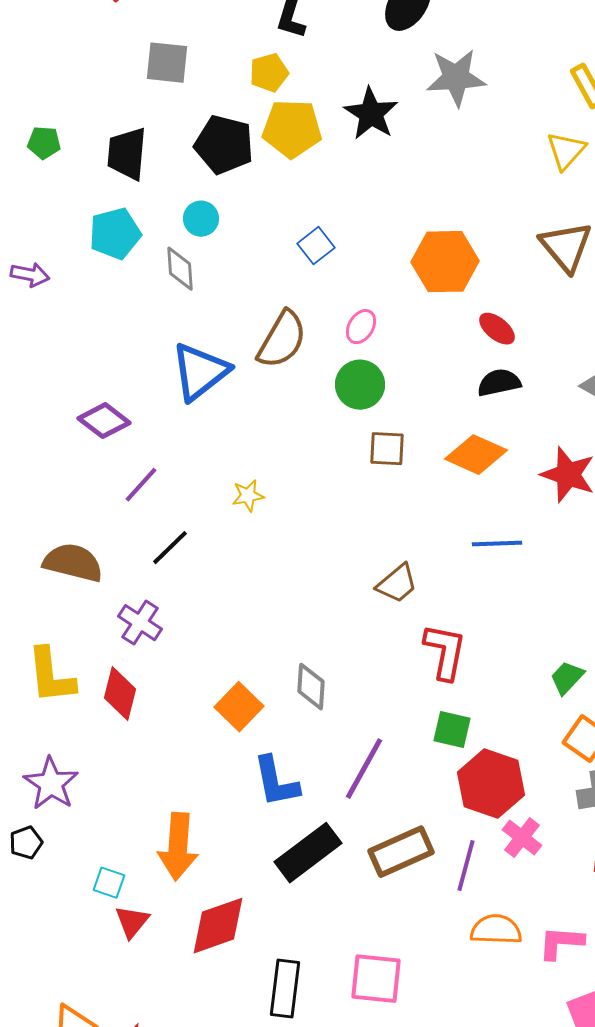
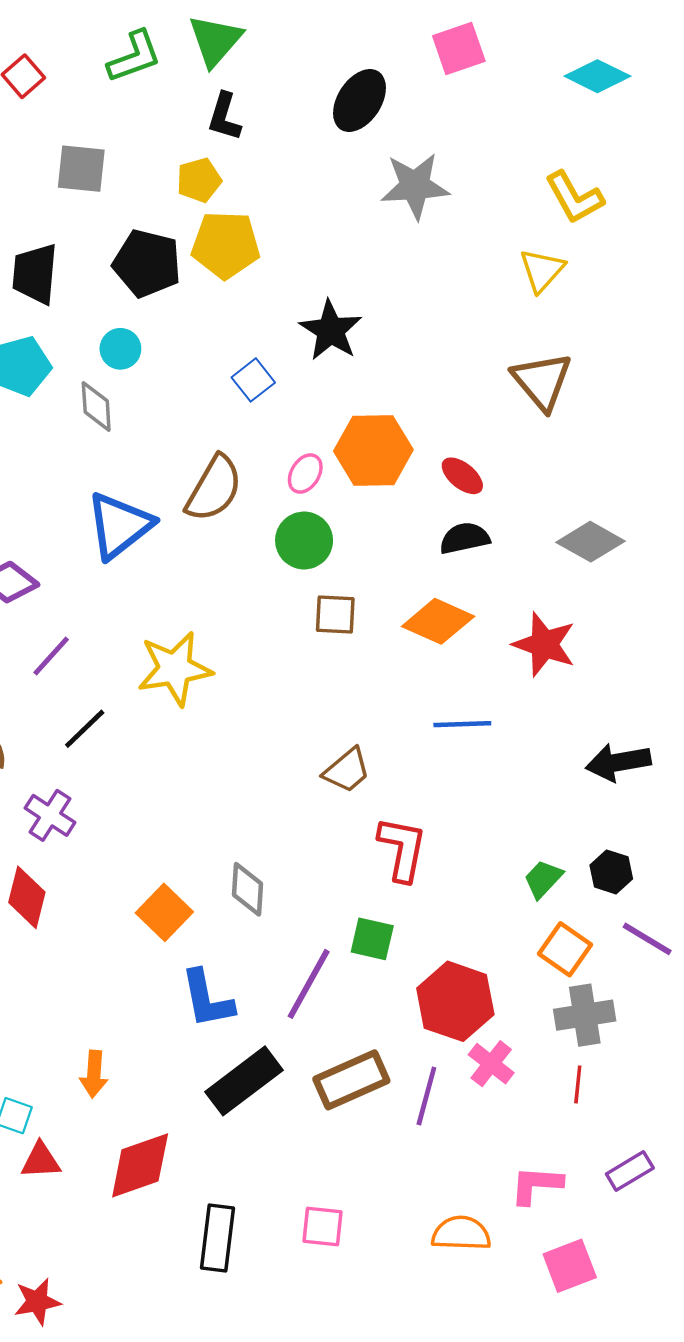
black star: (371, 114) -> (331, 330), moved
orange hexagon: (445, 262) -> (373, 450), moved
yellow star: (248, 496) -> (175, 669), size x2.0
green square: (452, 730) -> (372, 939), moved
orange arrow: (178, 847) -> (94, 1074), size x0.6
red triangle: (132, 922) -> (41, 1161), turned 48
orange semicircle: (496, 930) -> (461, 1233), moved
pink square: (376, 979) -> (323, 1227), size x0.7

